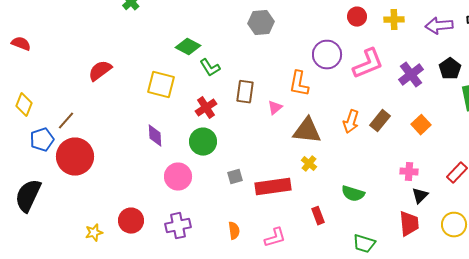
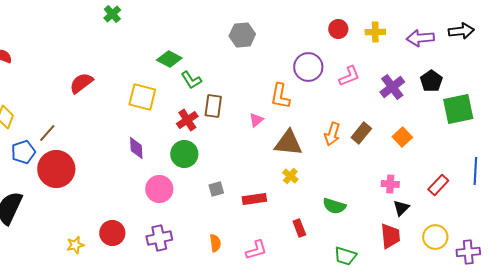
pink L-shape: (368, 64) -> (349, 76), size x0.7
brown rectangle: (245, 92) -> (213, 106), moved
red rectangle: (273, 187) -> (254, 199), size x0.7

